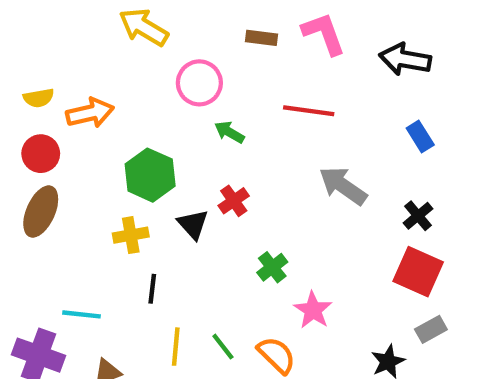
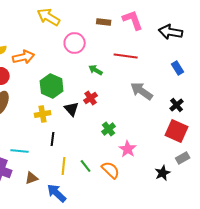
green arrow: (229, 132) -> (96, 70), moved

